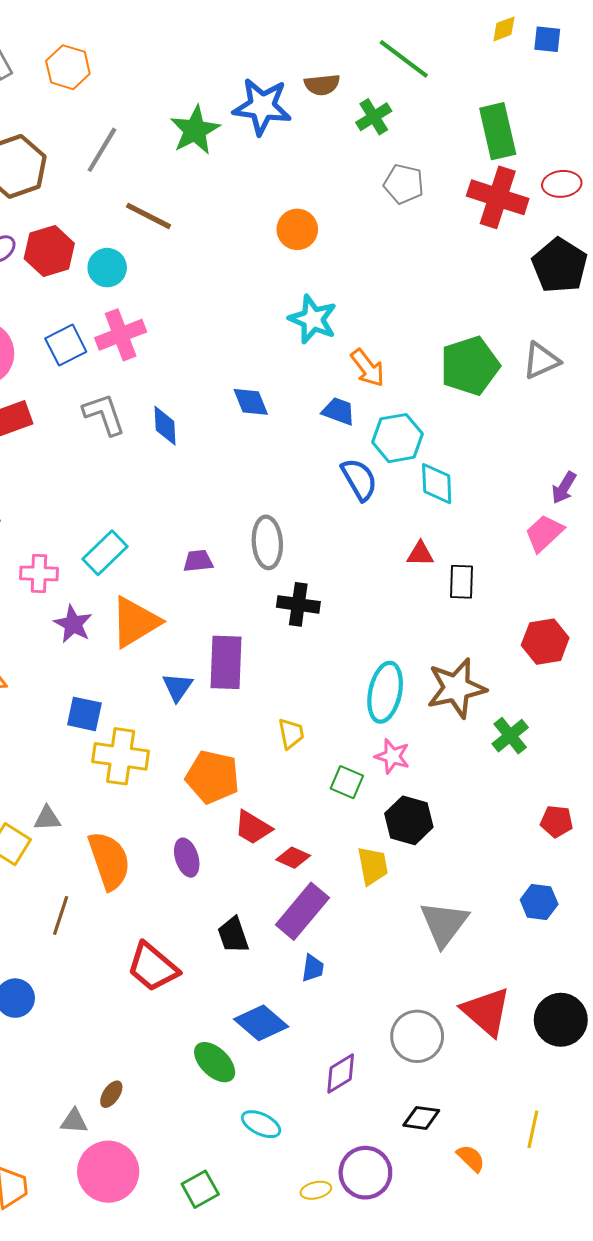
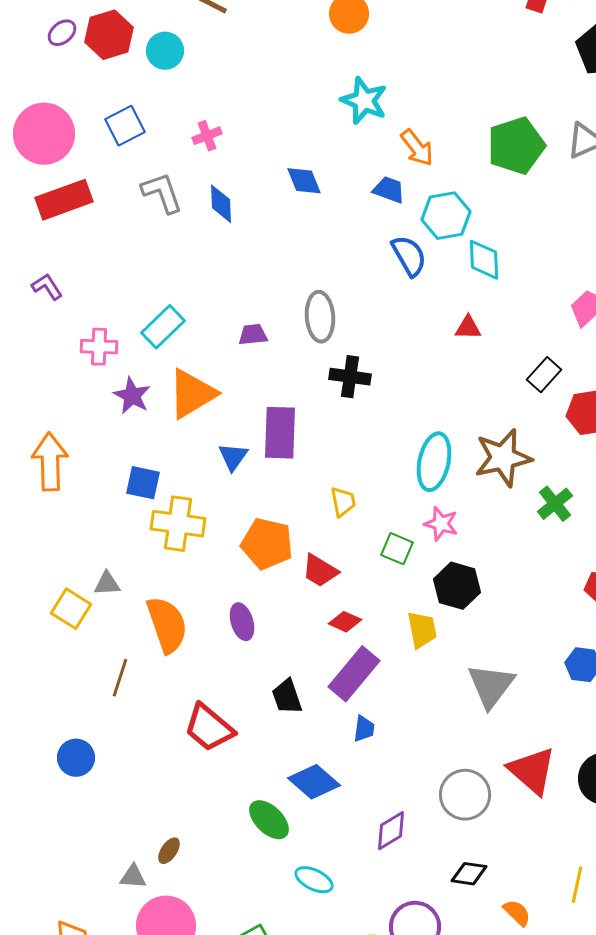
pink cross: (121, 335) -> (207, 136), moved, size x0.6
black rectangle: (462, 582) -> (544, 375), moved, turned 40
red trapezoid: (253, 828) -> (320, 571), moved

